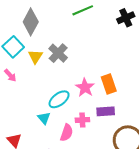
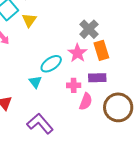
gray cross: (58, 53) -> (89, 29), moved
pink semicircle: (67, 133) -> (86, 102), moved

